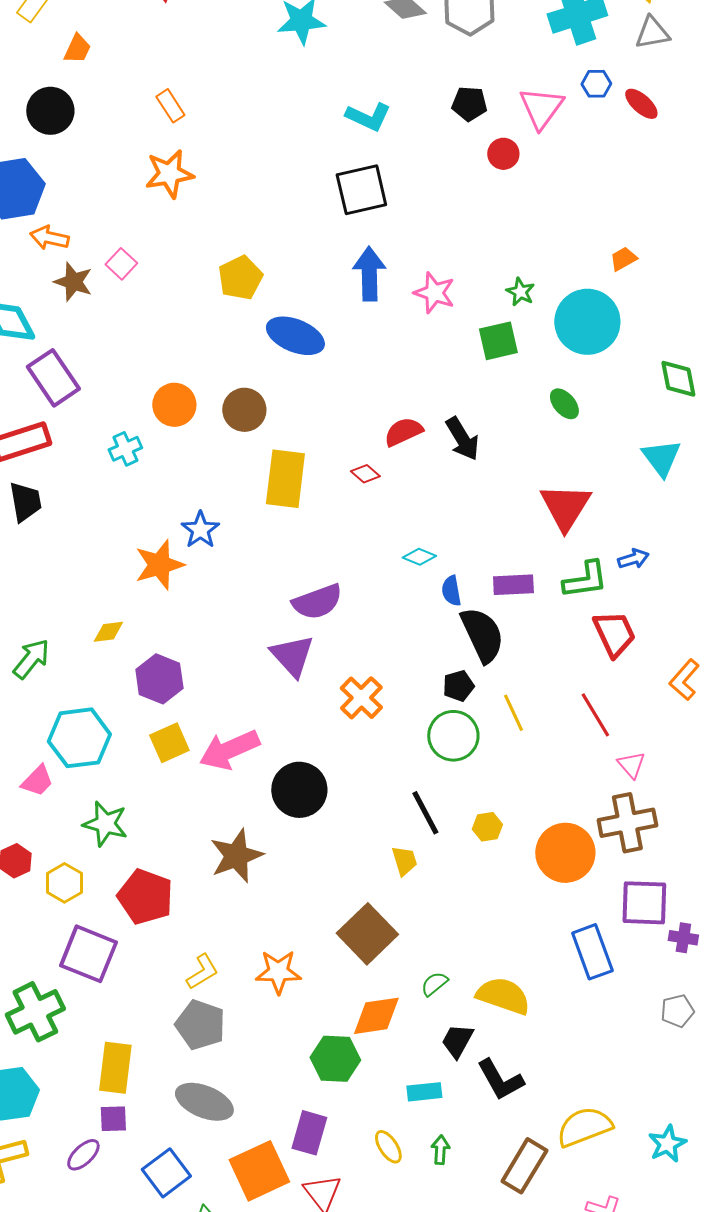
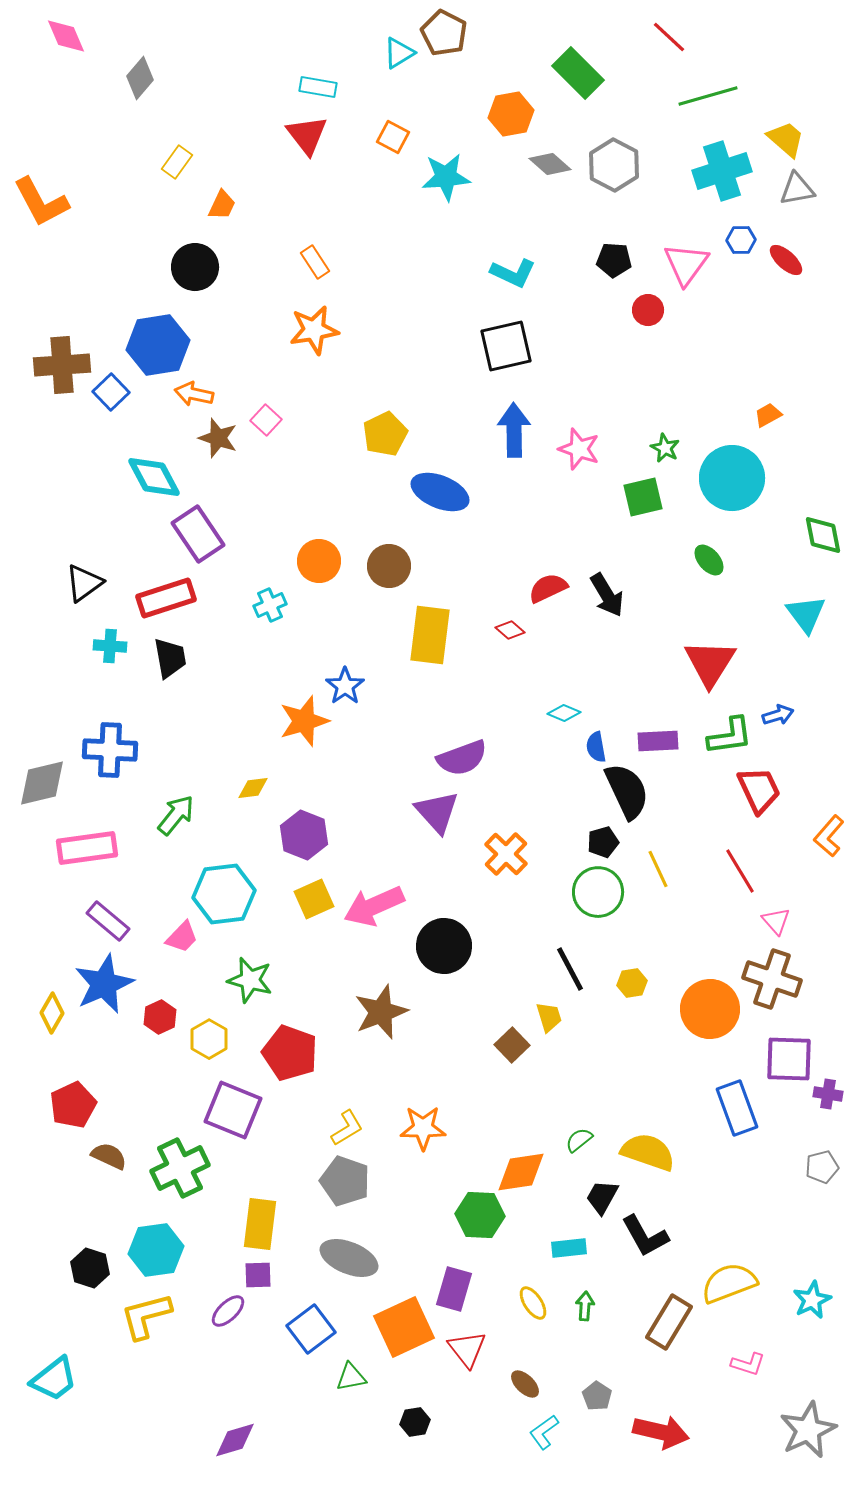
brown cross: (627, 823) -> (772, 979), turned 30
brown square: (367, 934) -> (512, 1045), moved, size x0.6

